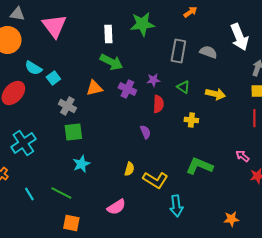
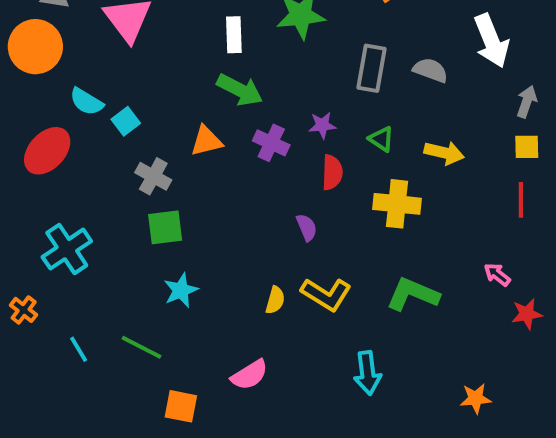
yellow cross: (191, 120) -> (397, 204), size x1.6
yellow L-shape: (155, 180) -> (326, 294), moved
orange square: (71, 223) -> (181, 406), moved

